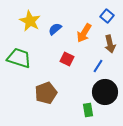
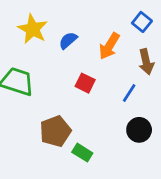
black circle: (105, 92) -> (139, 130), size x0.7
green rectangle: (88, 110) -> (82, 153), moved, turned -48

